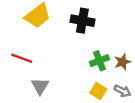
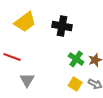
green cross: (99, 61) -> (76, 59), turned -35

